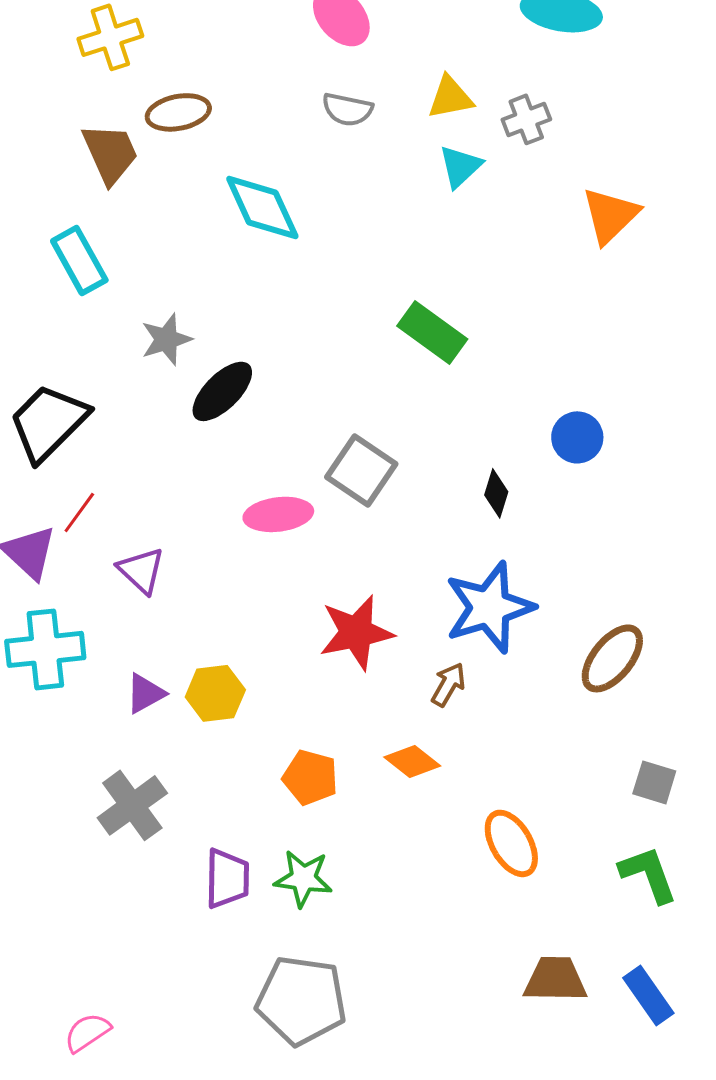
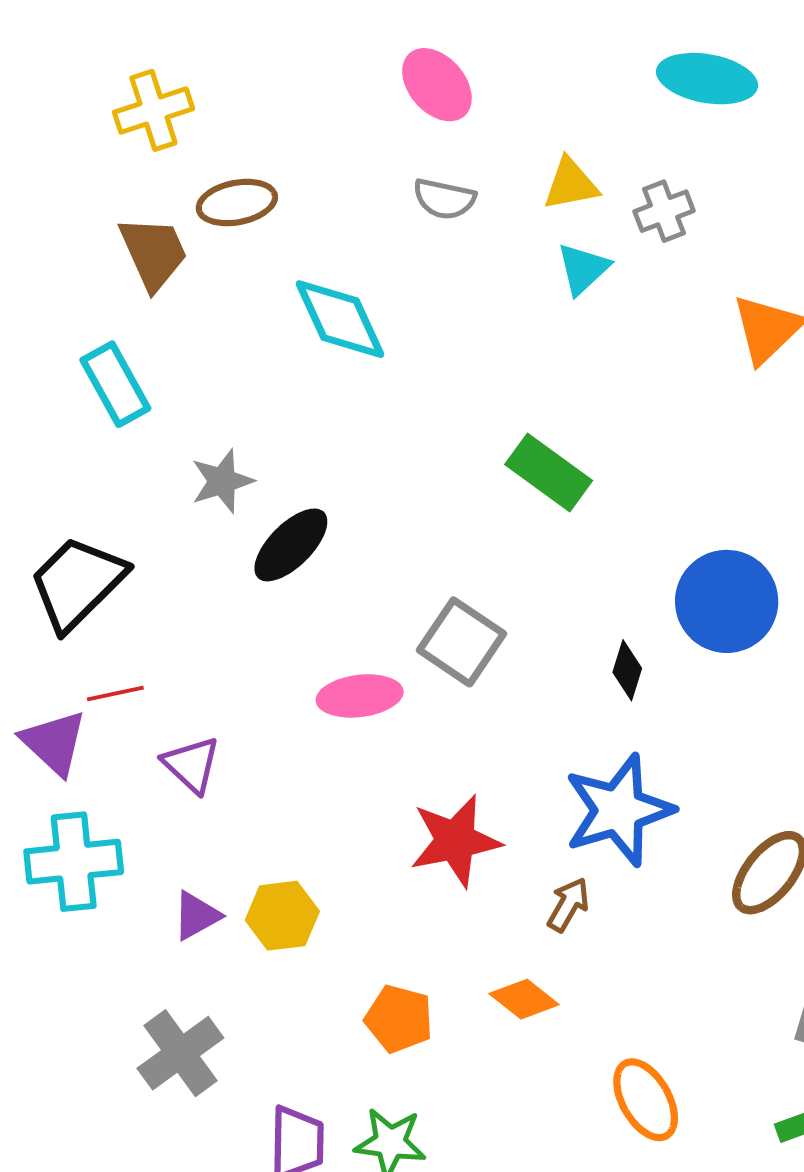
blue circle: (577, 437) -> (727, 601), size x1.6
red line: (79, 512) -> (115, 693), turned 42

